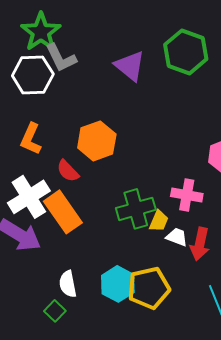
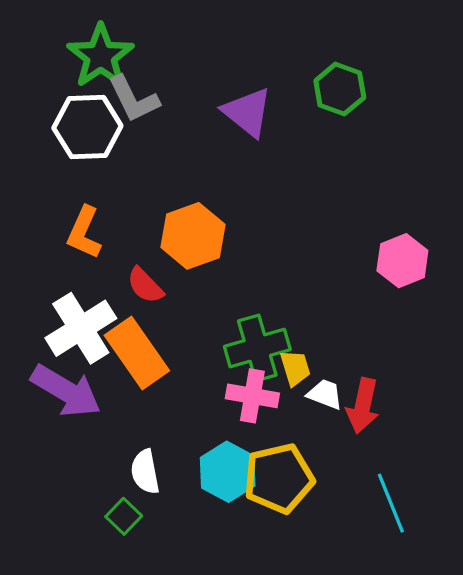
green hexagon: (186, 52) -> (340, 89), size x0.7
pink cross: (187, 195) -> (252, 396), moved
yellow trapezoid: (159, 221) -> (295, 368), turned -40

